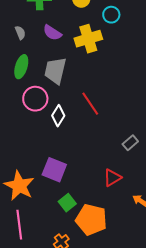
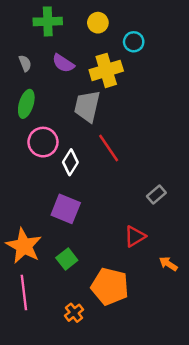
gray trapezoid: (55, 71) -> (87, 106), moved
purple square: (54, 170) -> (66, 209), moved
green square: (67, 203) -> (67, 259), moved

